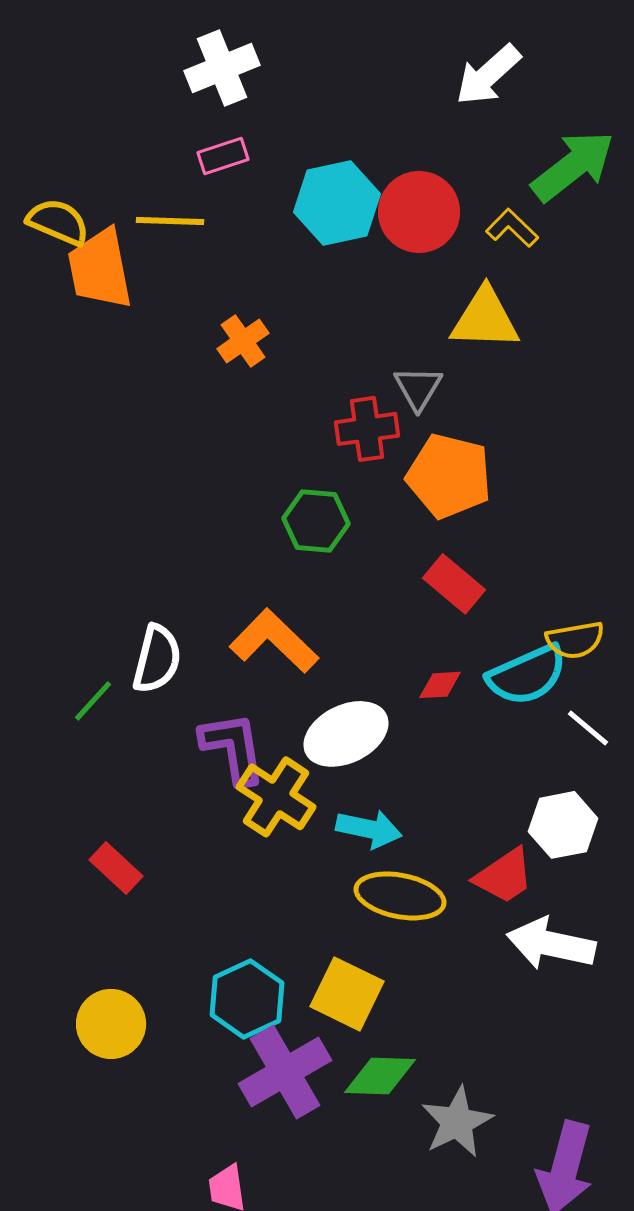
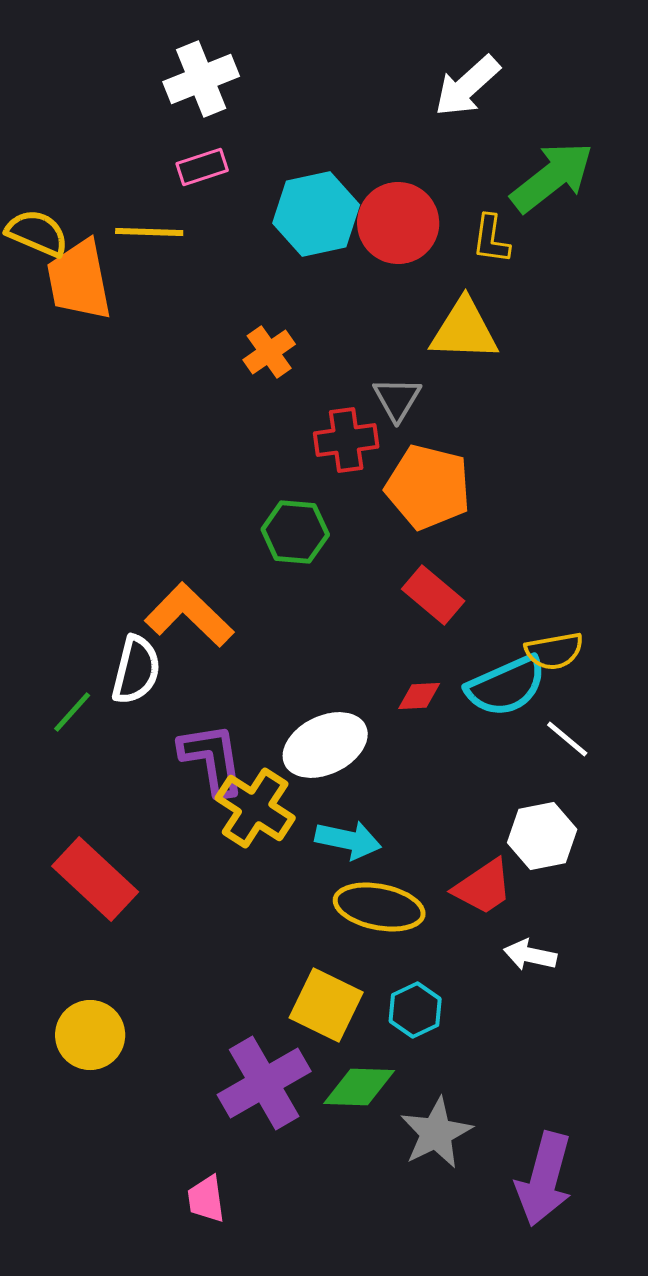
yellow L-shape: (512, 228) -> (491, 239), turned -126
orange cross: (243, 341) -> (269, 352), moved
orange L-shape: (274, 641) -> (189, 615), moved
red rectangle: (116, 868) -> (95, 879), size x1.6
white arrow: (551, 944) -> (530, 955), size x0.6
cyan hexagon: (247, 999) -> (415, 1010), moved, size x0.7

